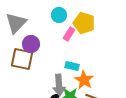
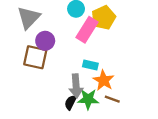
yellow pentagon: (84, 23) -> (104, 18), turned 30
pink rectangle: (69, 34) -> (87, 30), size x1.6

